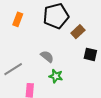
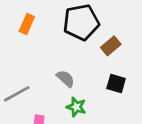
black square: (90, 54) -> (116, 83), moved

